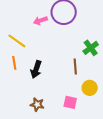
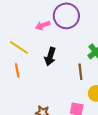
black arrow: (36, 69) -> (50, 57), moved

